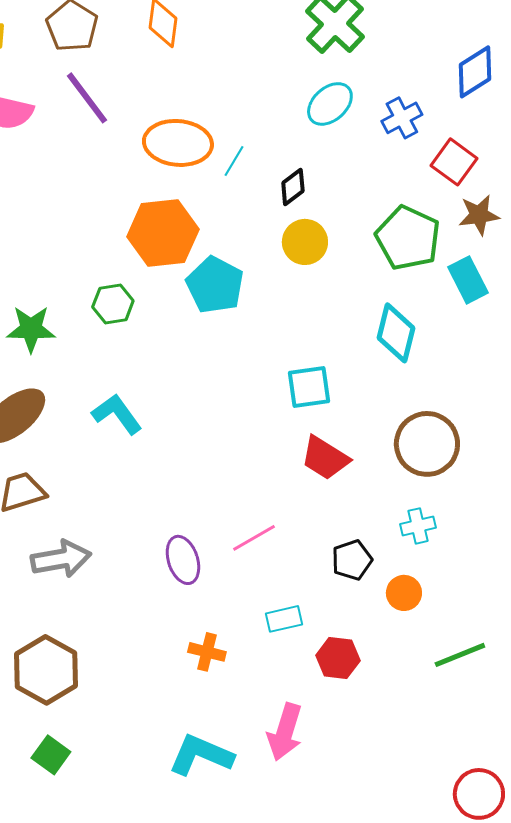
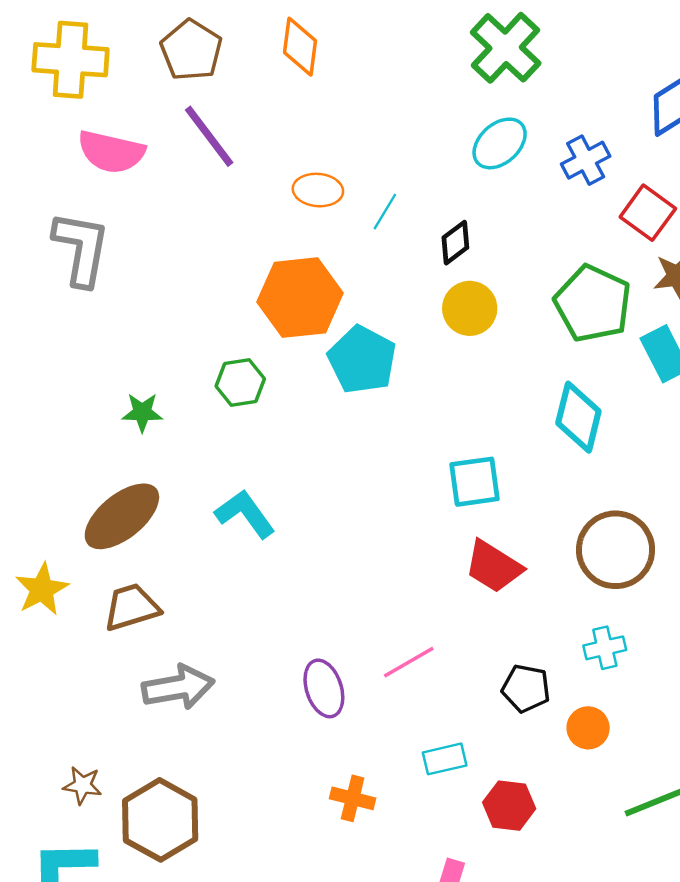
orange ellipse: (178, 143) -> (318, 190), size x0.6
green star: (31, 329) -> (142, 412), size x0.7
black pentagon: (352, 560) -> (526, 688), turned 30

